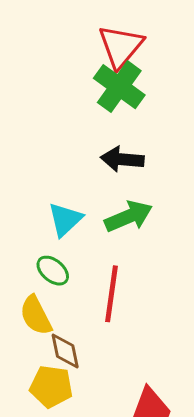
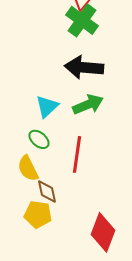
black arrow: (122, 159) -> (84, 67), size x1.4

